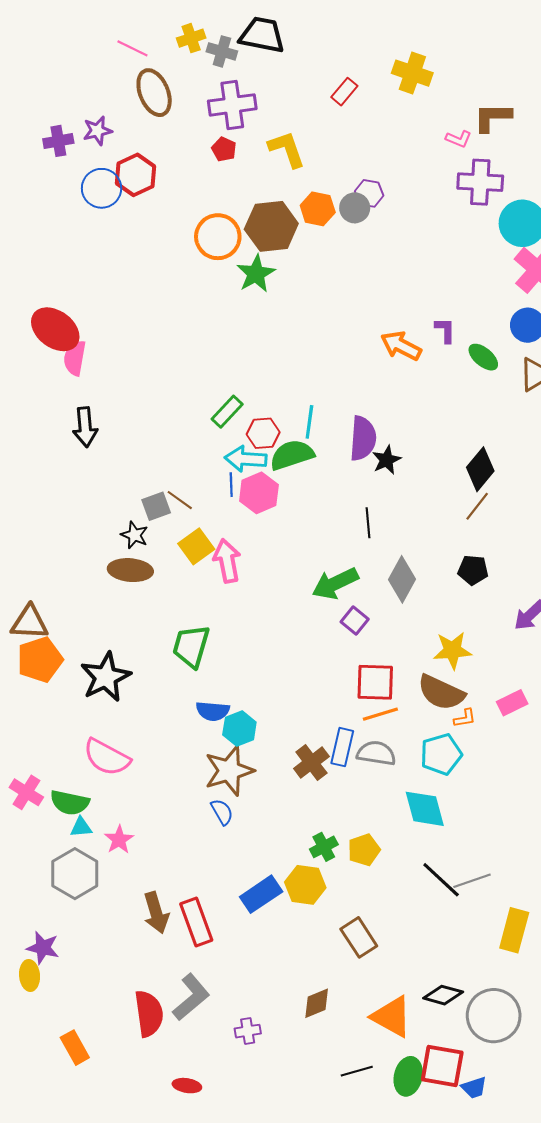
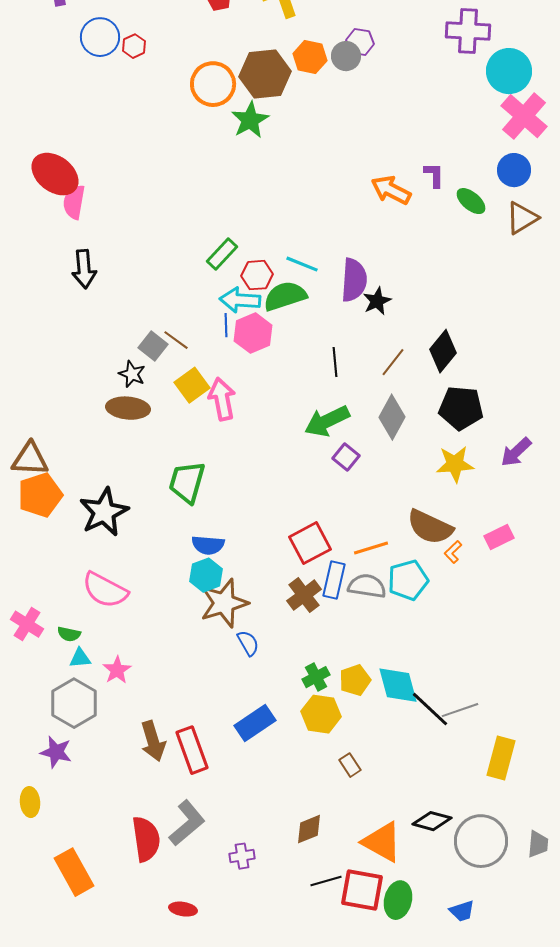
red hexagon: (136, 175) -> (134, 46), moved, size x0.6
cyan line: (309, 422) -> (302, 264), turned -76
black diamond: (480, 469) -> (443, 351), moved
gray square: (156, 506) -> (153, 346), turned -32
brown line: (477, 506) -> (393, 362), moved
black line: (368, 523) -> (335, 362), moved
black pentagon: (473, 570) -> (461, 408), size x1.5
yellow star: (452, 650) -> (455, 464), moved
red square: (375, 682) -> (310, 543), moved, turned -30
orange L-shape: (465, 718) -> (453, 552), turned 145
cyan hexagon: (239, 729) -> (206, 575), moved
cyan pentagon: (441, 754) -> (408, 580), moved
green semicircle: (70, 803) -> (69, 634), size x0.6
cyan diamond: (425, 809) -> (398, 685), moved
blue semicircle: (222, 812) -> (248, 643), moved
yellow hexagon: (305, 885) -> (321, 714), moved
brown rectangle: (359, 937) -> (350, 765), size x0.6
purple star: (43, 948) -> (56, 752), moved
orange rectangle: (75, 1048) -> (74, 872), size x1.4
red square: (442, 1066) -> (362, 890), moved
black line: (357, 1071) -> (326, 881), moved

